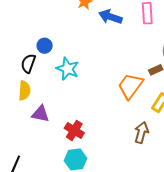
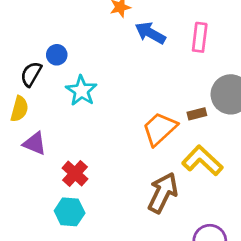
brown arrow: (141, 133) -> (163, 193), size x1.4

